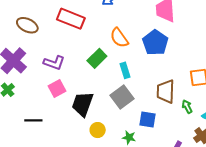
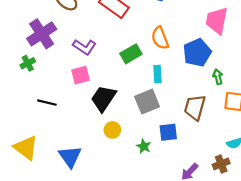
green arrow: (187, 107) -> (218, 77), moved
blue square: (148, 120) -> (168, 132), turned -30

